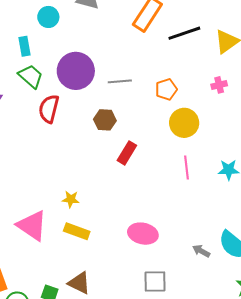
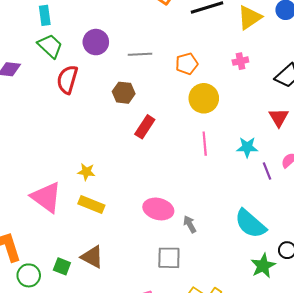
purple circle: (76, 71) -> (96, 42), size x0.7
gray arrow: (201, 251) -> (190, 224), moved, turned 30

